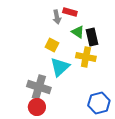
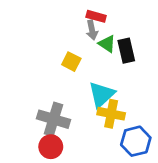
gray arrow: (57, 17) -> (92, 30), moved
yellow cross: (86, 57) -> (111, 114), moved
cyan triangle: (60, 67) -> (102, 95), moved

